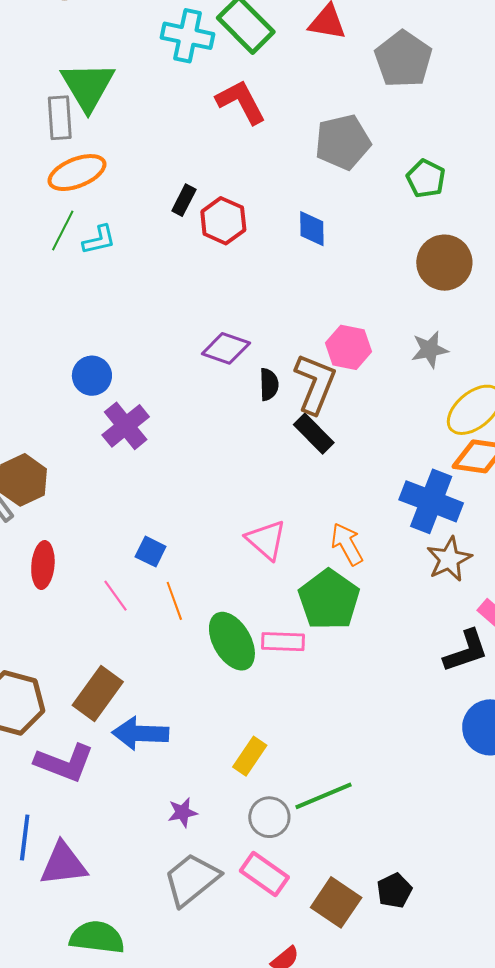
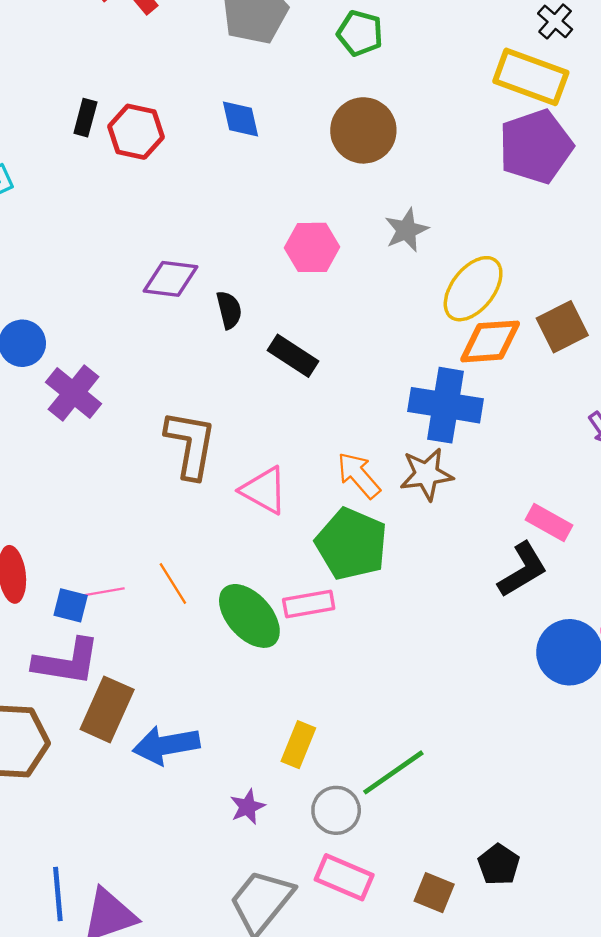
brown circle: (444, 263) -> (363, 130), moved
brown L-shape: (315, 384) -> (191, 444), moved
blue square: (151, 552) -> (71, 605), moved
brown star: (449, 559) -> (426, 474), moved, turned 30
pink line: (116, 596) -> (104, 592), turned -52
purple L-shape: (64, 763) -> (67, 662), moved
purple star: (182, 812) -> (247, 807), moved
brown square: (336, 902) -> (434, 893), size x0.7

